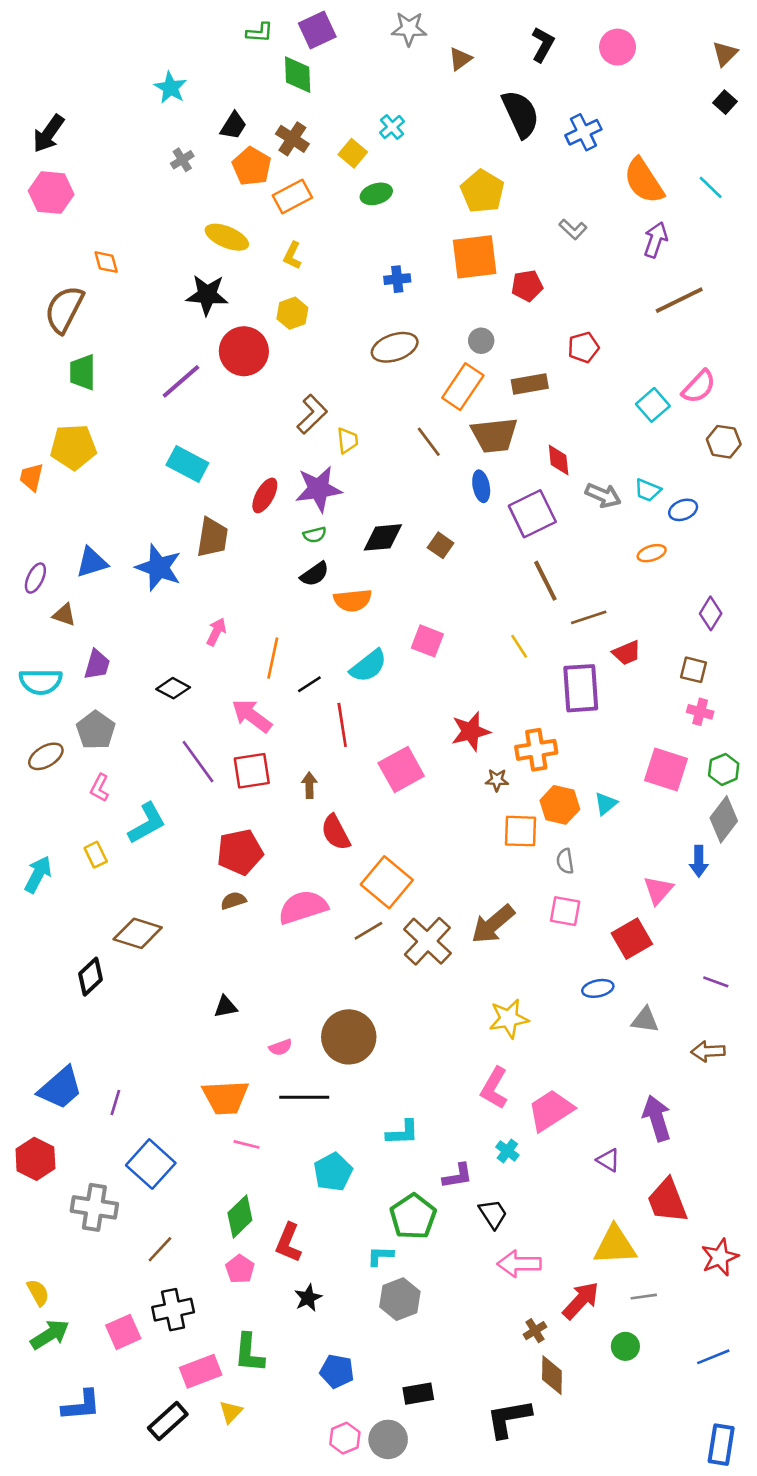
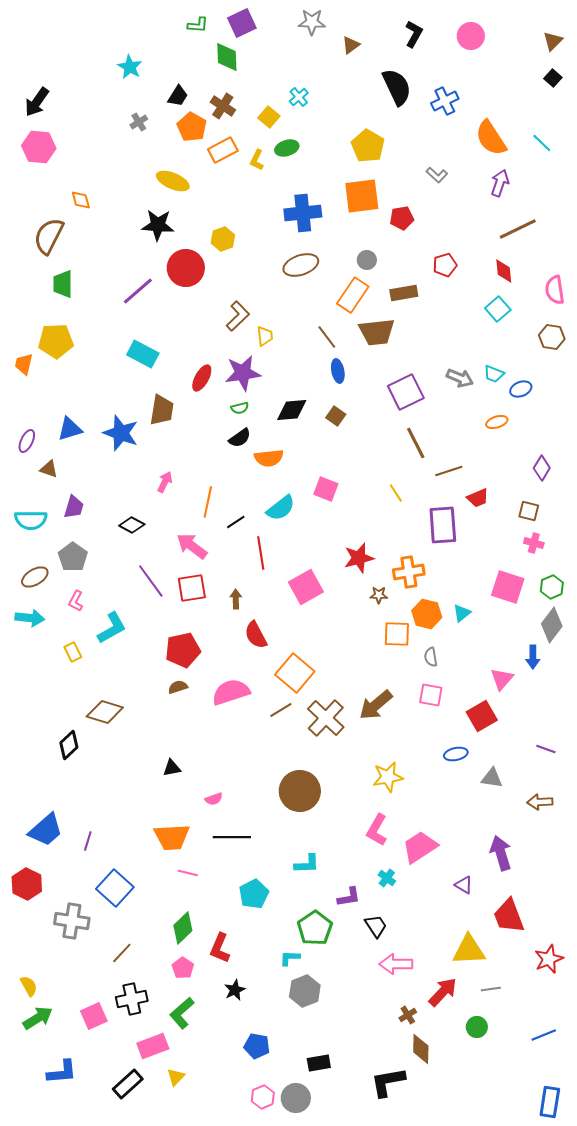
yellow L-shape: (292, 256) -> (257, 160), moved
blue cross: (397, 279) -> (303, 213), size x1.8
pink semicircle: (699, 387) -> (555, 290), moved, turned 128
red diamond: (559, 460) -> (504, 271), moved
blue ellipse: (481, 486) -> (338, 371), moved
cyan arrow: (38, 874) -> (30, 618), moved, turned 68
brown circle: (349, 1037) -> (300, 791), moved
green L-shape: (249, 1353) -> (182, 1013), moved, turned 44

